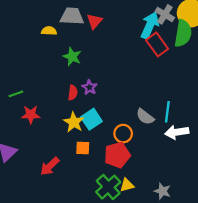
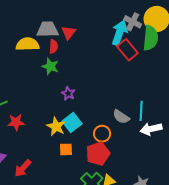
yellow semicircle: (49, 31) -> (27, 44), size x1.6
red semicircle: (73, 93) -> (53, 46), moved
red arrow: (50, 166) -> (23, 168), moved

